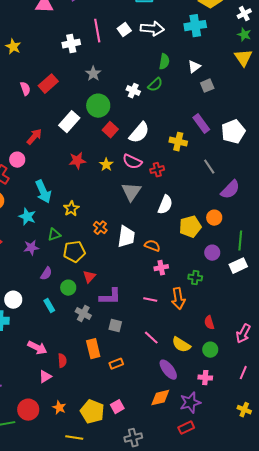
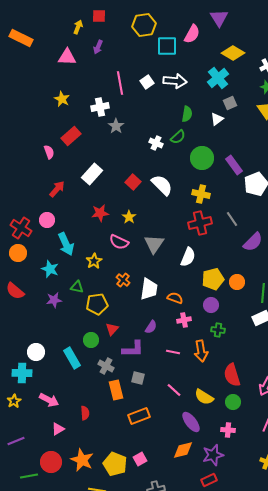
cyan cross: (195, 26) -> (218, 78), turned -30
white cross: (71, 44) -> (100, 107), moved
yellow star: (13, 47) -> (62, 99), moved
gray square: (207, 86) -> (230, 103), moved
pink semicircle: (25, 89) -> (49, 152), moved
green circle: (98, 106) -> (202, 158), moved
purple rectangle: (201, 124) -> (234, 165), moved
white semicircle: (139, 133) -> (162, 185), turned -85
pink circle: (17, 160) -> (47, 220), moved
pink semicircle: (132, 162) -> (119, 242), moved
red cross: (157, 170) -> (200, 223), moved, size x1.6
orange circle: (214, 218) -> (237, 282), moved
green triangle: (54, 235) -> (77, 287), turned 32
purple circle: (212, 253) -> (211, 305), moved
purple semicircle: (46, 274) -> (151, 327), moved
cyan rectangle: (49, 306) -> (72, 358), size x1.5
red semicircle: (209, 323) -> (232, 375), size x1.6
pink arrow: (37, 348) -> (49, 400), moved
orange rectangle: (93, 349) -> (116, 390), moved
orange rectangle: (116, 364) -> (139, 416), size x1.5
pink triangle: (45, 377) -> (58, 429), moved
orange star: (59, 408) -> (82, 460), size x1.6

